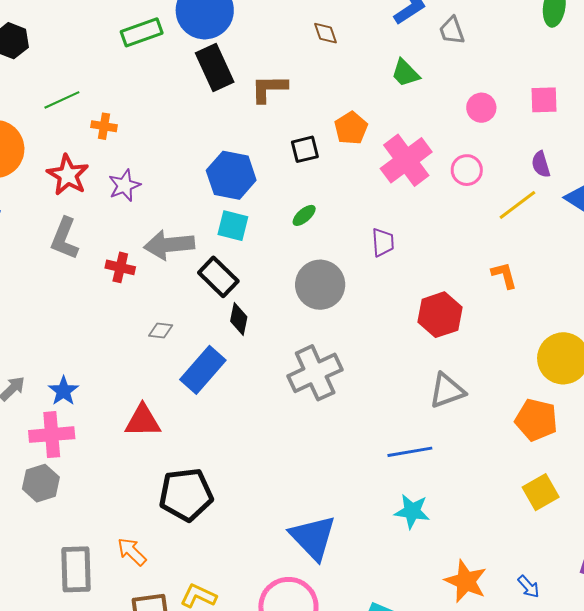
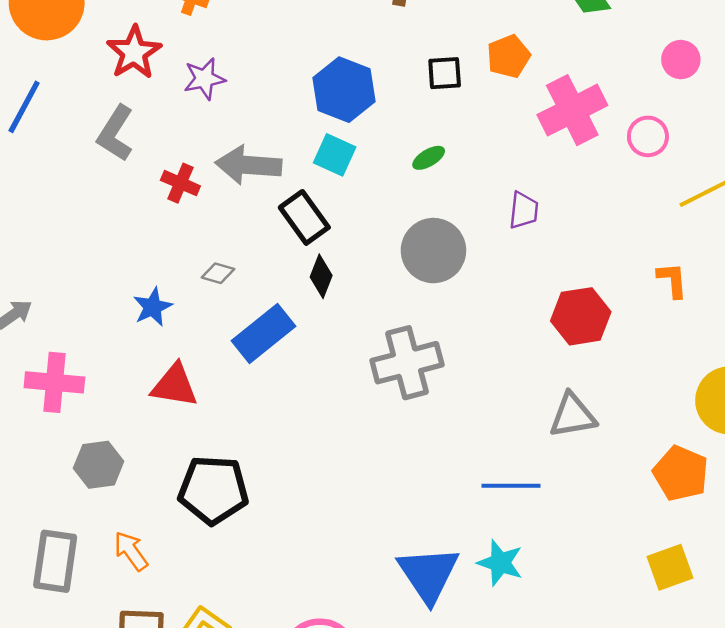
blue star: (63, 391) -> (153, 307), moved
gray hexagon: (41, 483) -> (99, 465), moved
blue triangle: (313, 538) -> (428, 574), moved

